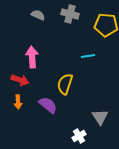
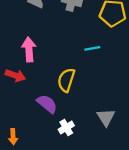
orange arrow: (18, 102) -> (13, 137), moved
white cross: (79, 136) -> (66, 128), moved

